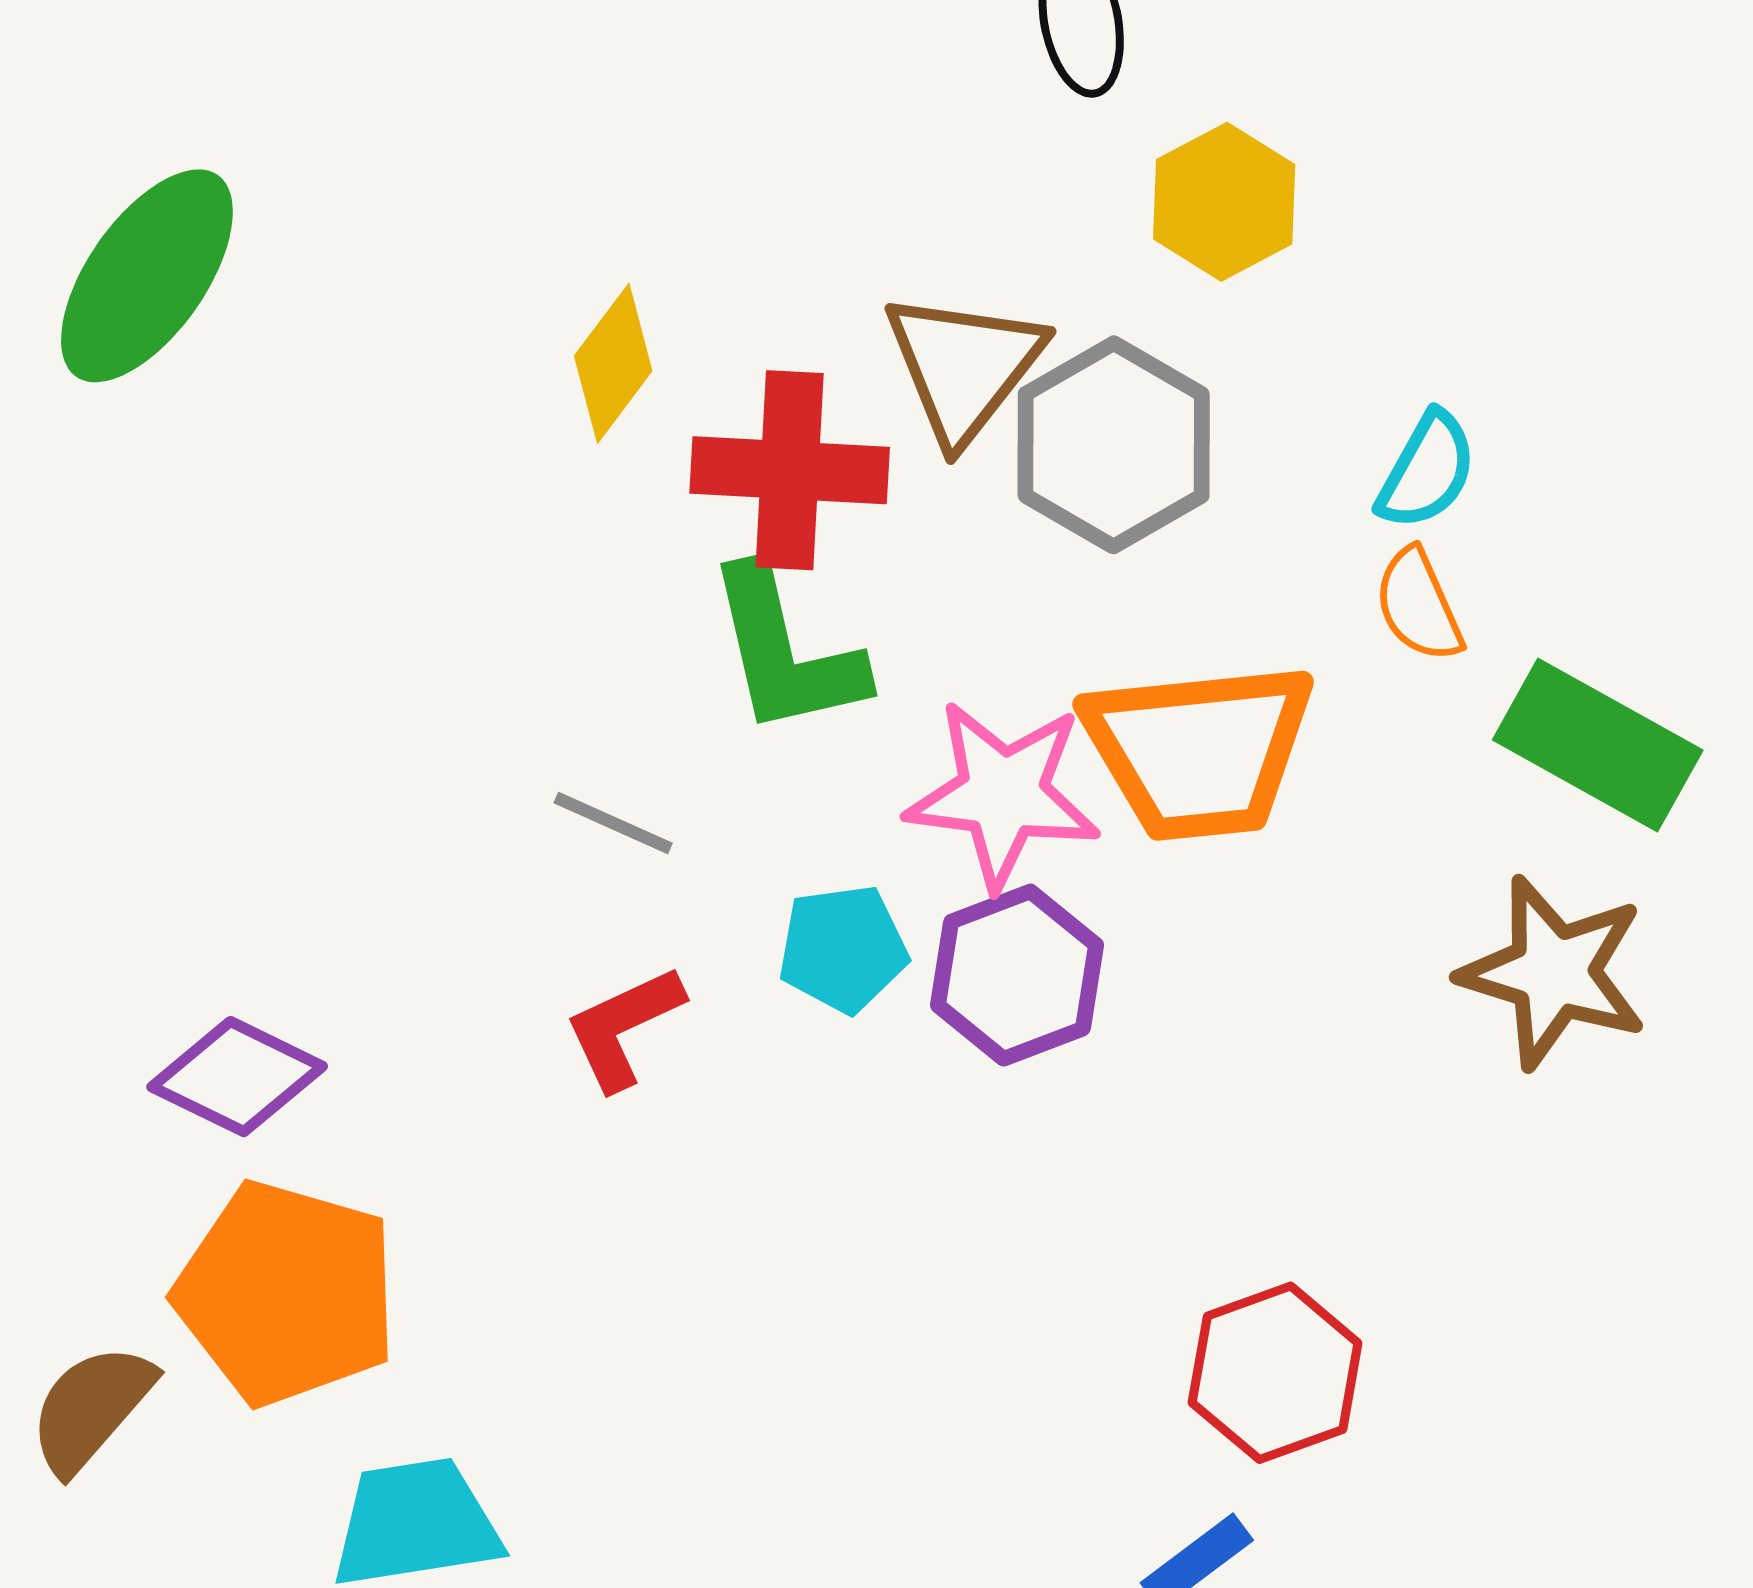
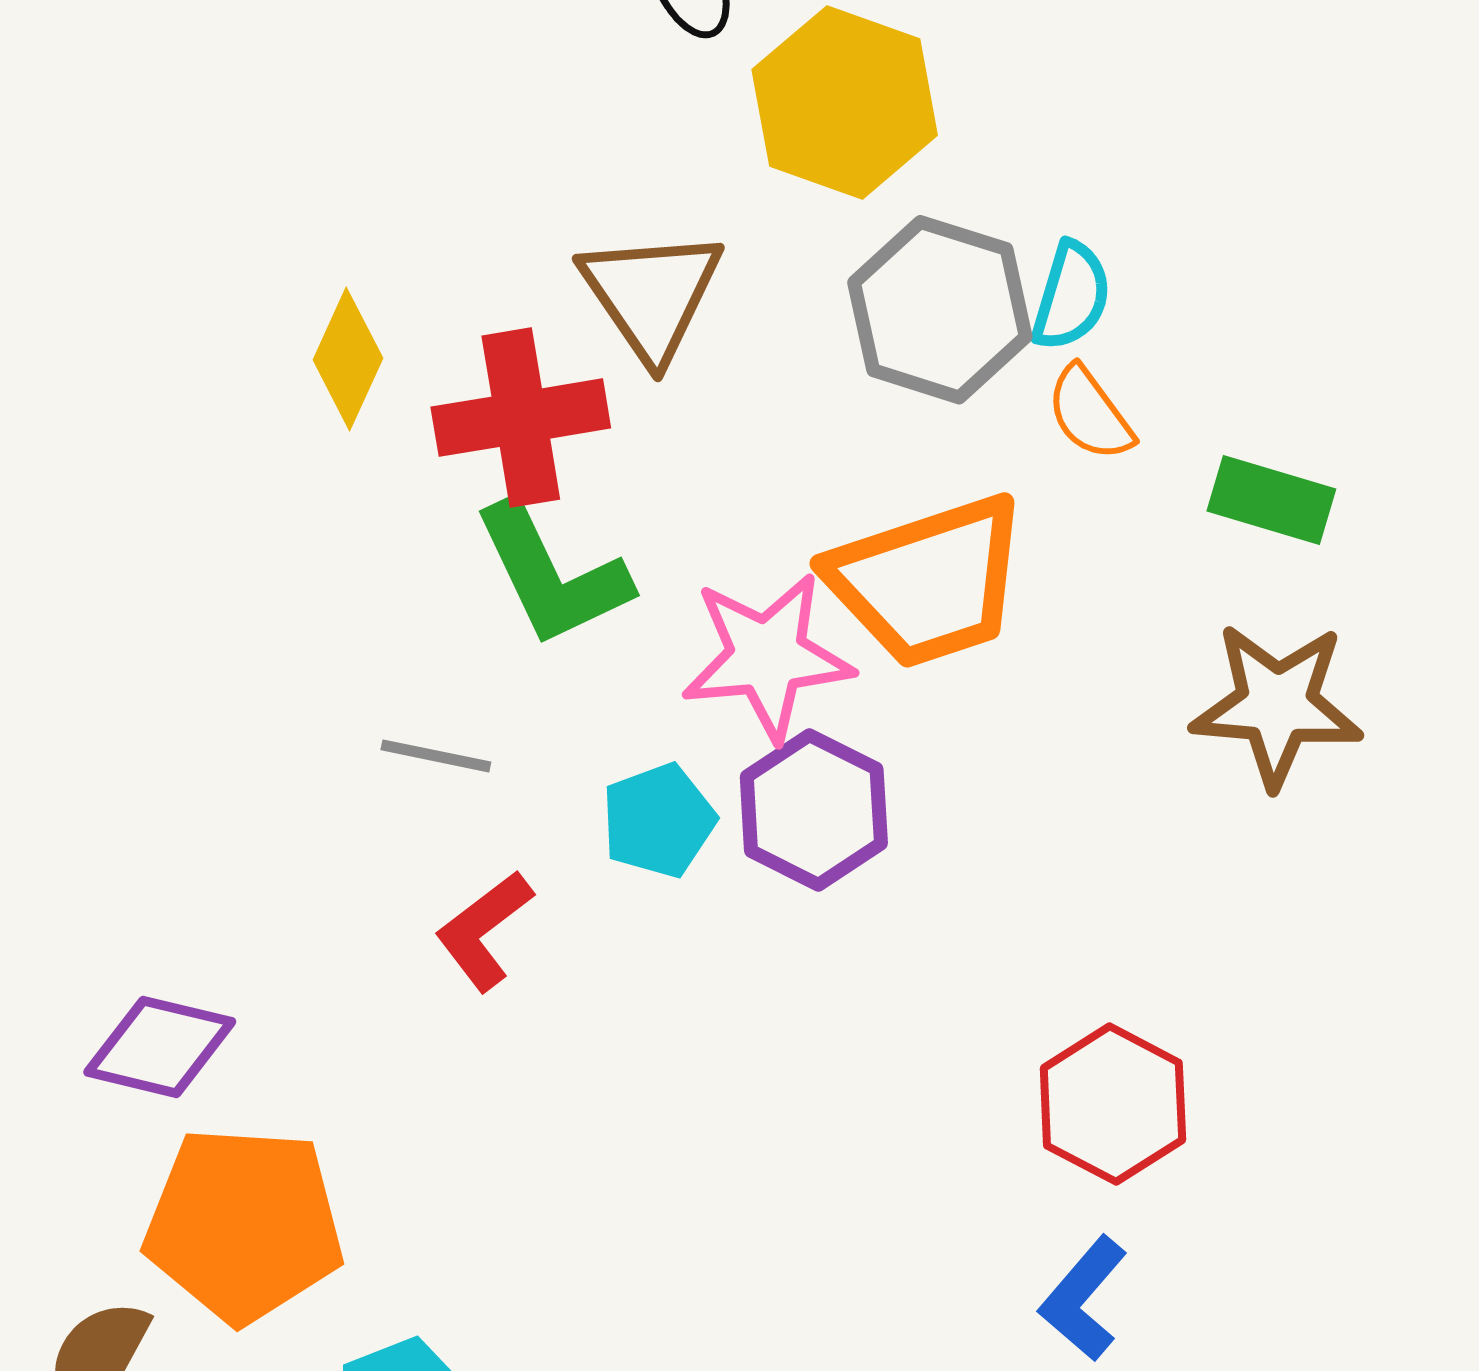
yellow hexagon: (1224, 202) -> (845, 102), size x1.4
gray hexagon: (1114, 445) -> (940, 310), moved
green rectangle: (1598, 745) -> (1271, 500), size x0.7

